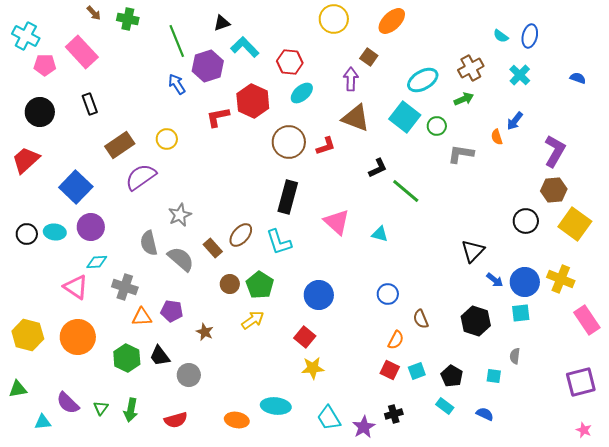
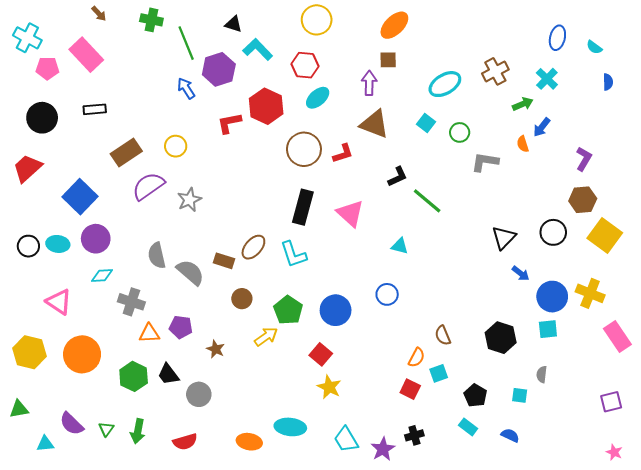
green cross: (128, 19) -> (151, 20), moved
yellow circle: (334, 19) -> (317, 20), moved
orange ellipse: (392, 21) -> (394, 25), moved
black triangle: (222, 23) -> (233, 24), turned 36
cyan semicircle: (501, 36) -> (594, 47), moved
brown square: (369, 57) -> (388, 60), turned -36
blue semicircle: (578, 78) -> (608, 82), turned 70
green arrow: (464, 99) -> (523, 104), moved
black rectangle: (90, 104) -> (95, 109), turned -75
cyan square: (405, 117) -> (426, 123), size x0.6
purple L-shape: (555, 151) -> (584, 159), size x0.7
gray star: (180, 215) -> (189, 200), moved
pink triangle: (337, 222) -> (350, 213), moved
brown rectangle: (213, 248) -> (224, 261), turned -30
black triangle: (473, 251) -> (504, 238), moved
blue arrow: (495, 280) -> (521, 273), moved
green pentagon: (260, 285) -> (288, 310), moved
pink triangle: (76, 287) -> (59, 302), moved
blue circle: (388, 294) -> (387, 294), moved
yellow star: (313, 368) -> (329, 387), turned 30
cyan square: (417, 371) -> (439, 373), moved
purple square: (581, 382) -> (611, 402), size x0.7

